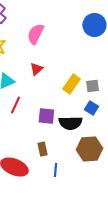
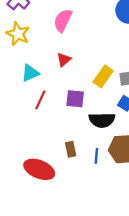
purple square: (46, 116) -> (75, 99), moved
blue line: (55, 170) -> (96, 156), moved

